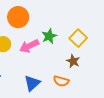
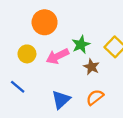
brown star: (73, 61) -> (91, 67), moved
orange semicircle: (61, 81) -> (95, 97), turned 126

